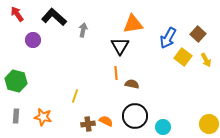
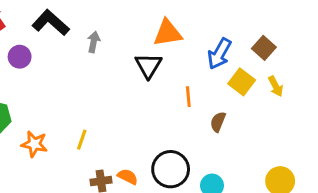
orange line: (116, 73) -> (188, 97), moved
brown semicircle: (132, 84) -> (218, 122), moved, turned -80
orange star: (43, 117) -> (34, 144), moved

